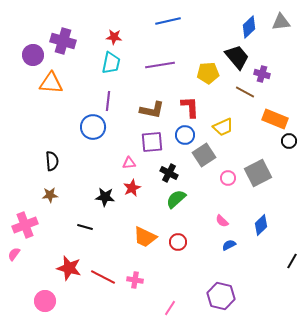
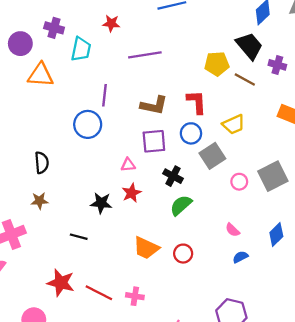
purple cross: (63, 41) -> (54, 28), size x0.7
cyan trapezoid: (111, 63) -> (81, 49), moved
purple line: (160, 65) -> (145, 55), moved
brown line: (245, 92) -> (245, 80), moved

